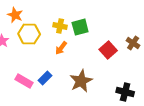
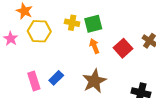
orange arrow: (61, 48) -> (94, 46), moved, turned 120
pink rectangle: (24, 81) -> (34, 81), turned 42

